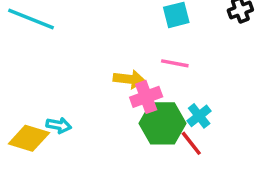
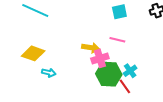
yellow diamond: (29, 138) -> (33, 53), moved

